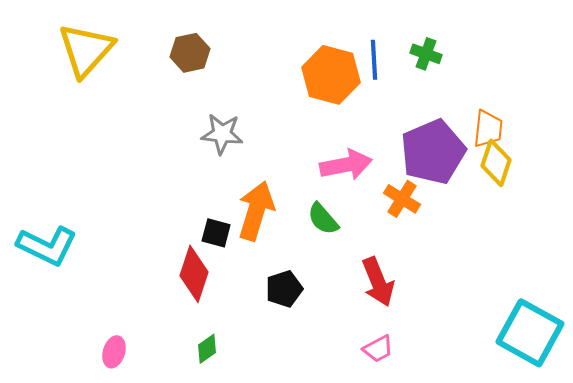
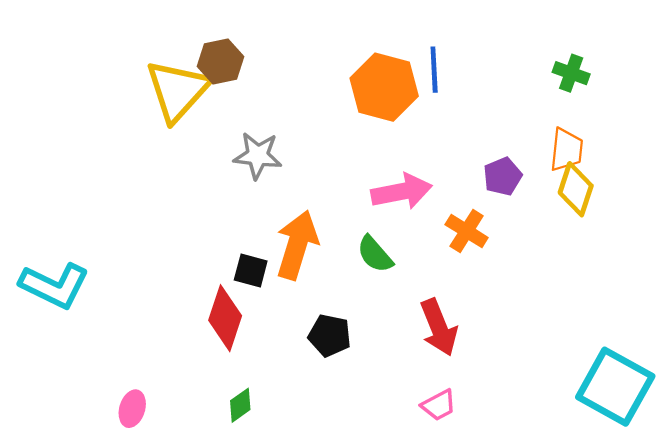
yellow triangle: (86, 50) -> (178, 91), moved
green cross: (426, 54) -> (571, 73), moved
purple pentagon: (433, 152) -> (503, 176), size x0.5
black pentagon: (284, 289) -> (330, 336), turned 30

